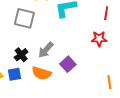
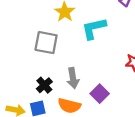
gray arrow: (46, 50) -> (73, 78), turned -48

